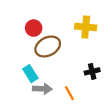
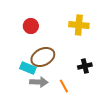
brown ellipse: (48, 46) -> (43, 57), moved
cyan rectangle: (30, 74) -> (28, 68), turned -35

